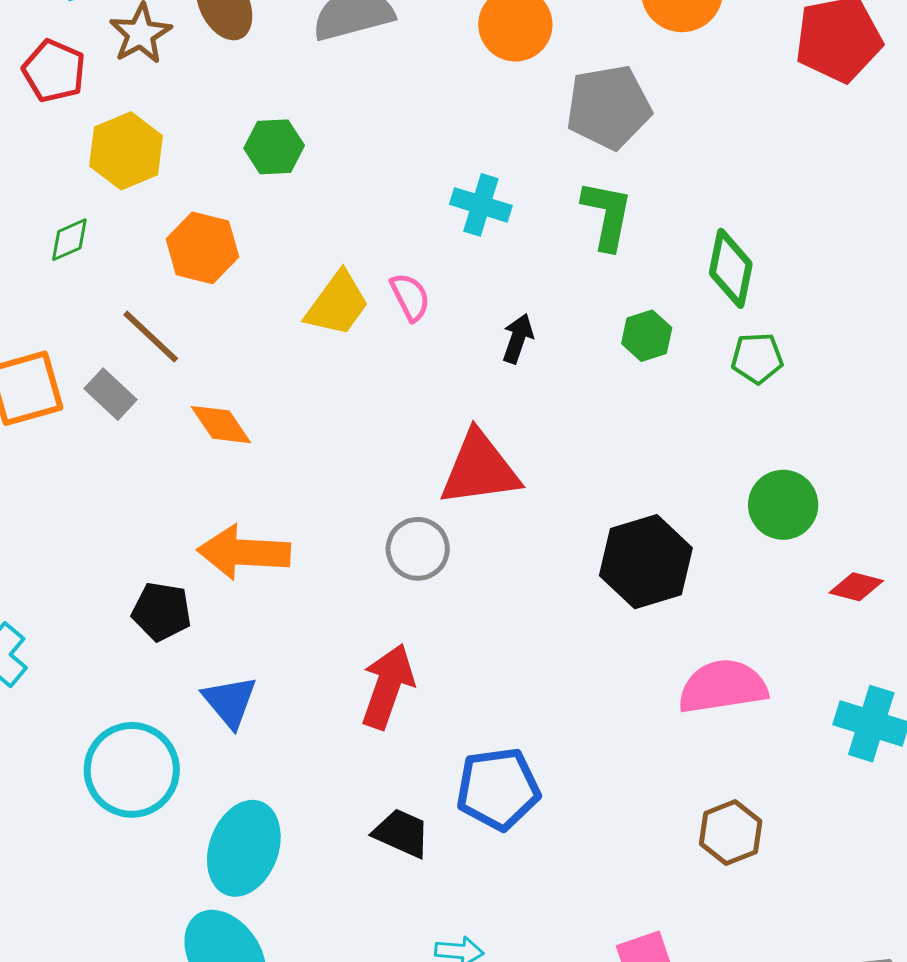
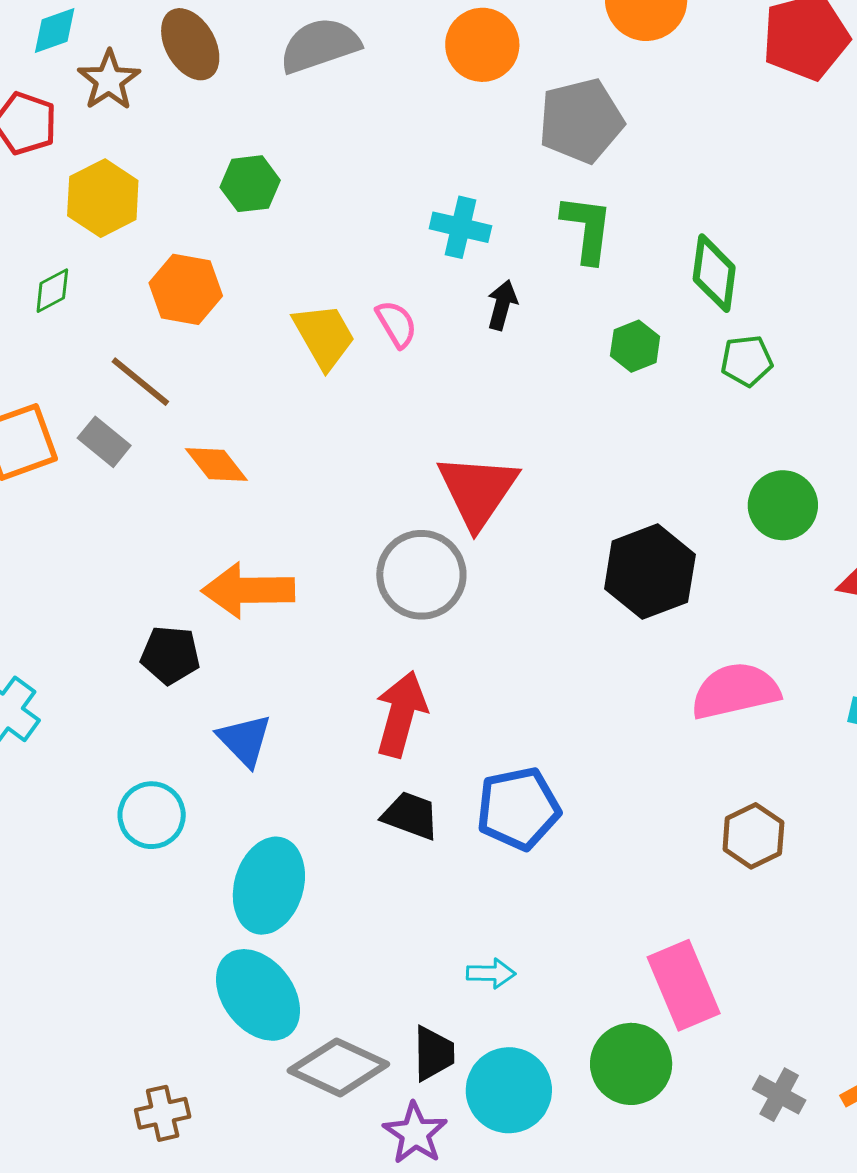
yellow trapezoid: (337, 304) -> (324, 336), turned -62
black arrow: (518, 338) -> (502, 305), moved
red triangle: (480, 469) -> (478, 491), turned -44
gray circle: (418, 549) -> (421, 575), size x1.4
cyan circle: (132, 770) -> (152, 815), size x0.7
black trapezoid: (402, 833) -> (411, 816), moved

